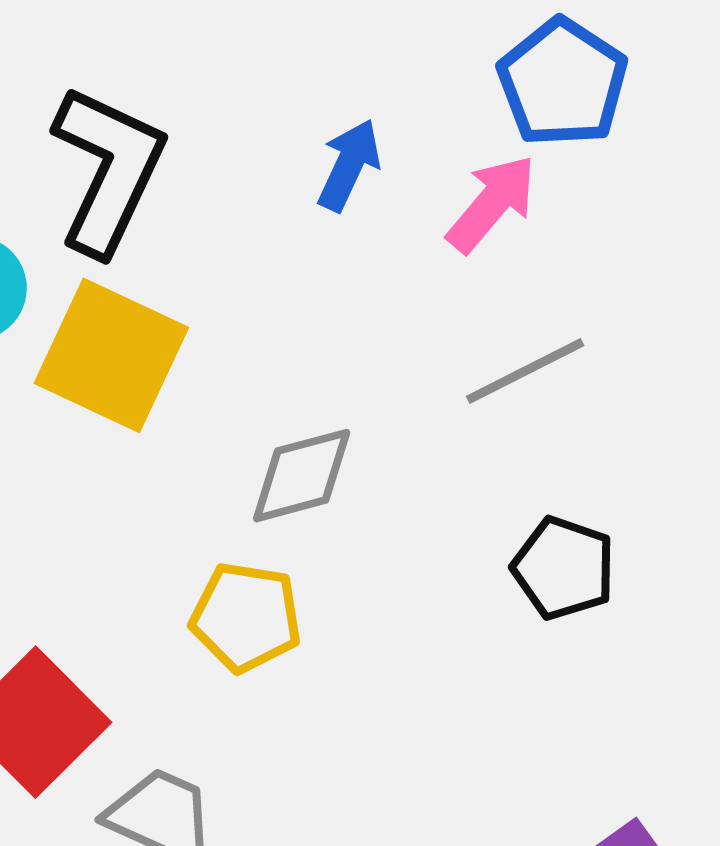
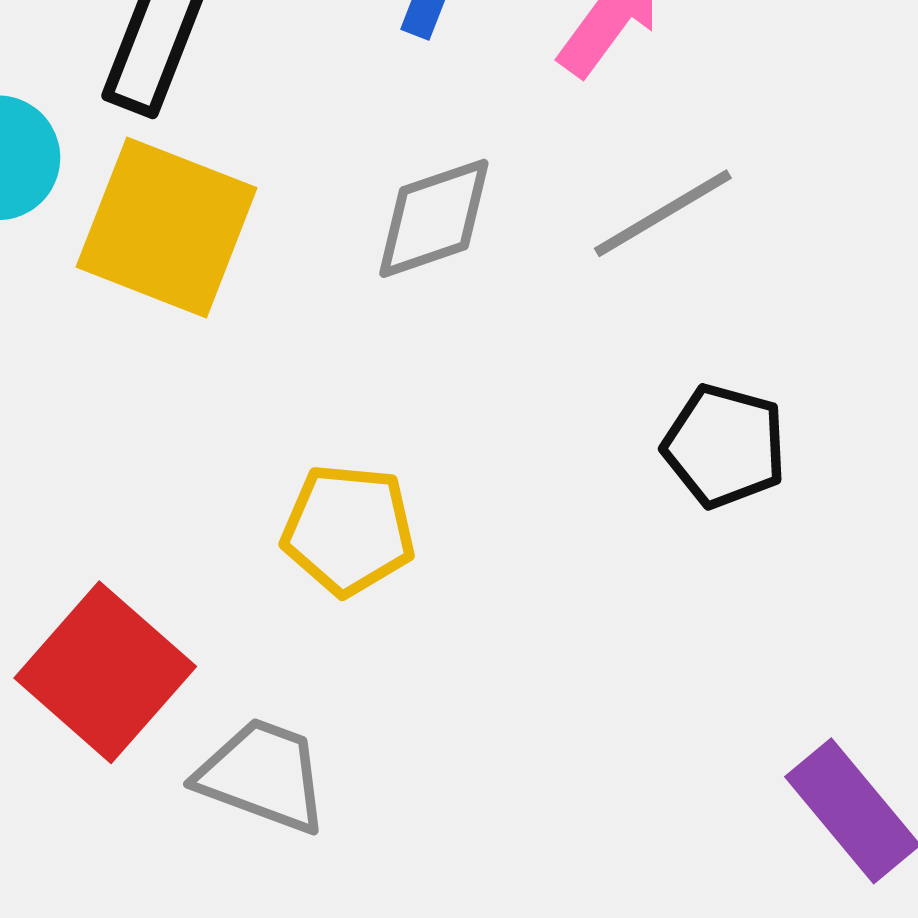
gray diamond: (302, 476) -> (434, 218), moved

